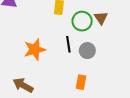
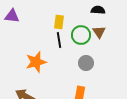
black line: (68, 44) -> (59, 40), moved

